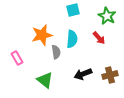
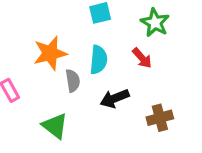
black arrow: (83, 74) -> (115, 98), moved

